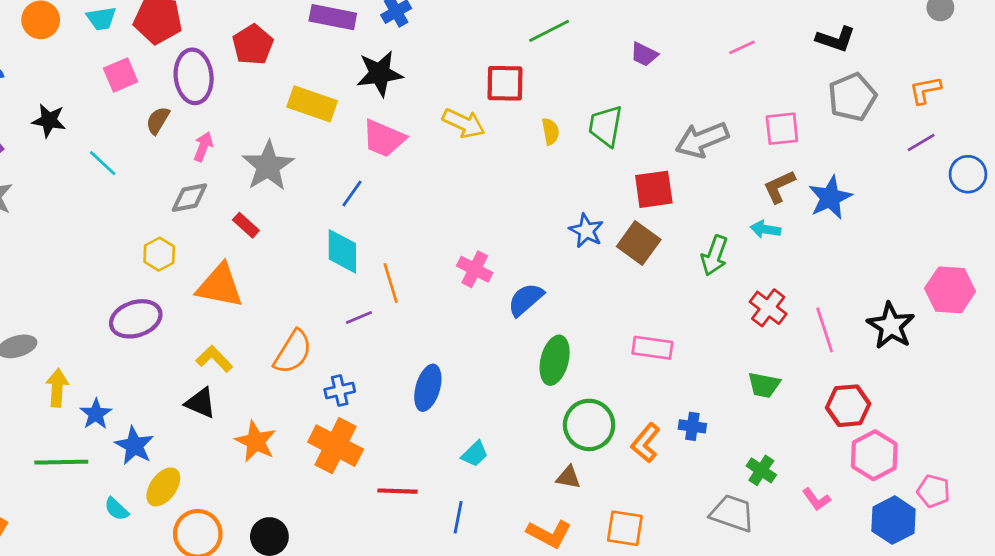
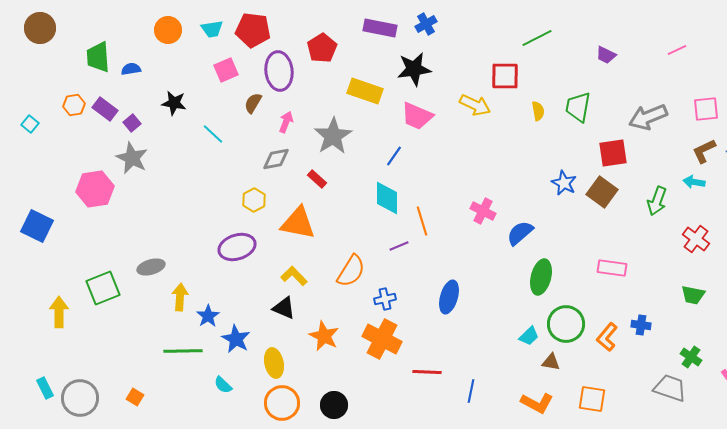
cyan trapezoid: (475, 454) -> (529, 336), moved
yellow ellipse: (163, 487) -> (274, 363), moved, turned -48

